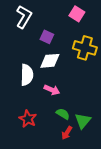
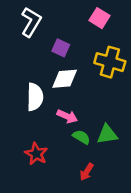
green semicircle: (63, 114) -> (81, 137), moved
green triangle: (83, 121) -> (107, 134), moved, turned 42

